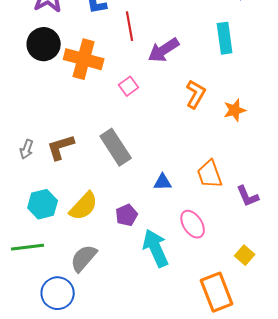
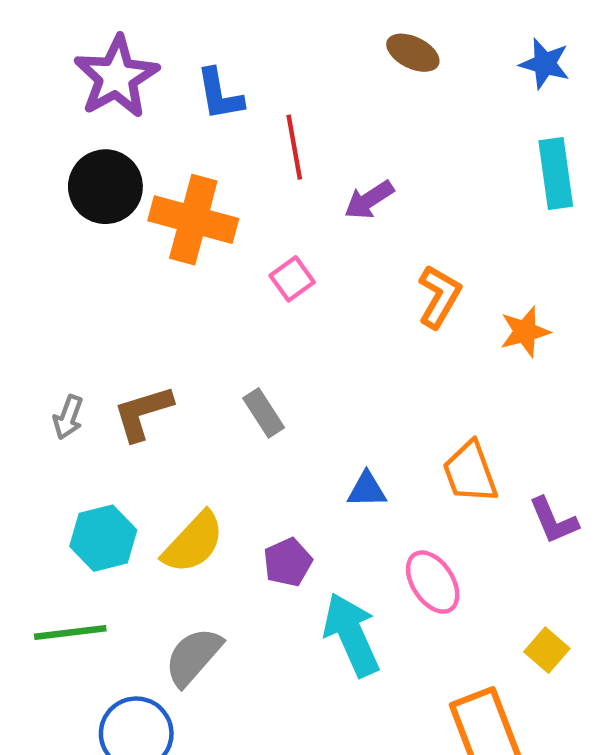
cyan rectangle: (225, 38) -> (556, 174), moved
purple arrow: (164, 50) -> (369, 200), size x0.7
gray rectangle: (116, 147) -> (264, 413), size x0.6

